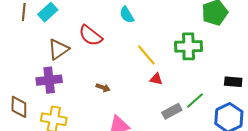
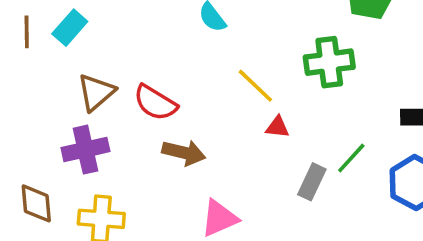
red semicircle: (91, 36) -> (155, 103), moved
brown arrow: (103, 88) -> (184, 153), size x1.6
gray rectangle: (172, 111) -> (312, 182), turned -30

